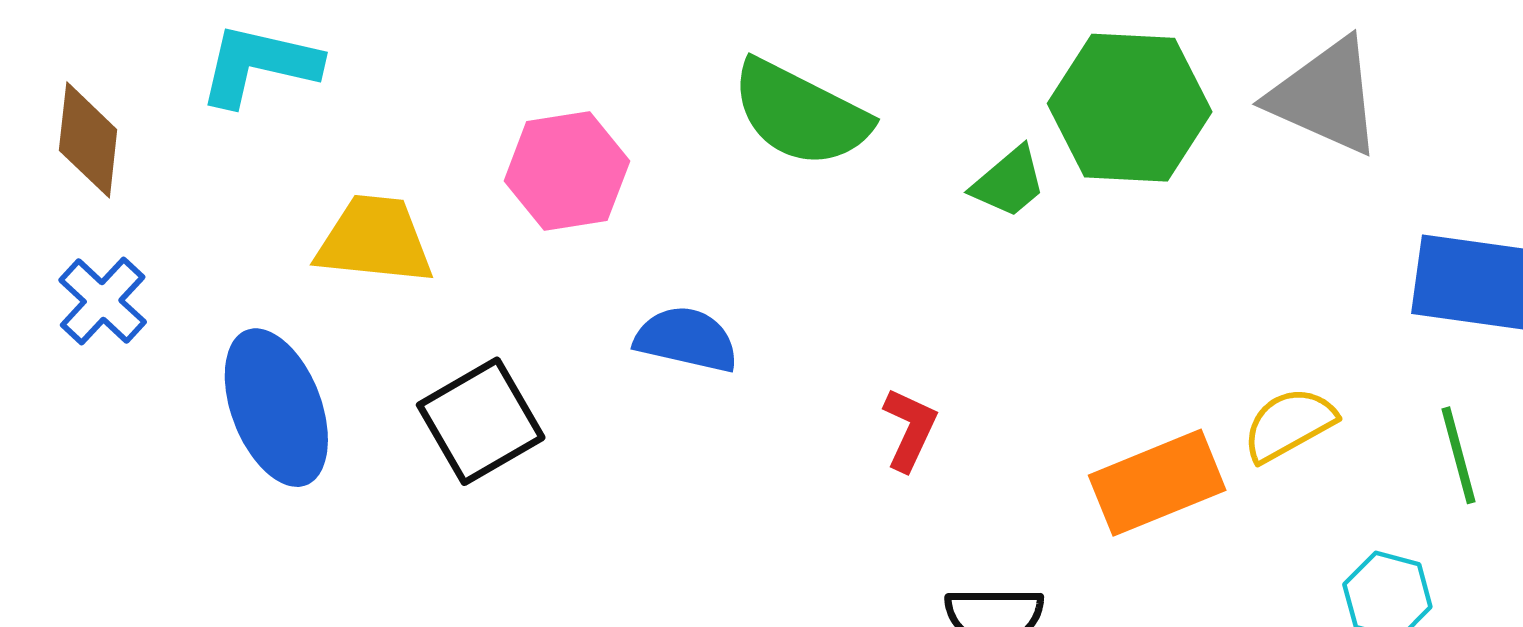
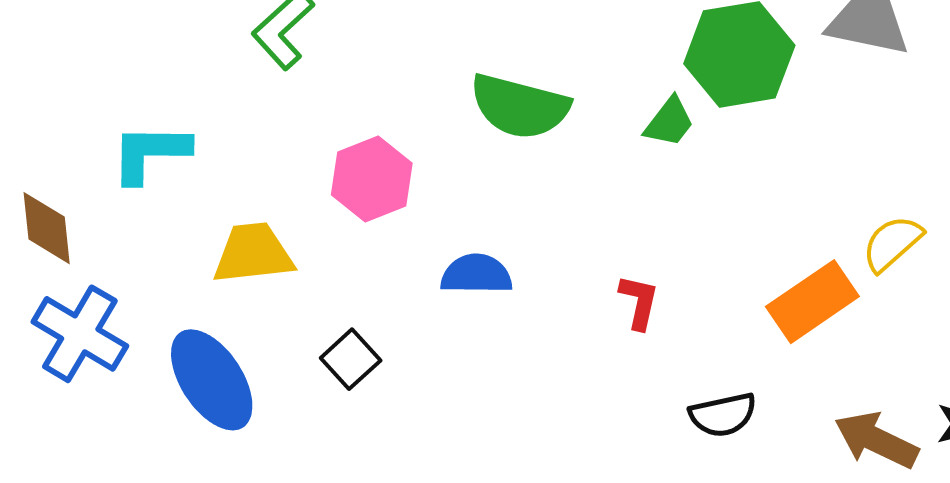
blue cross: (103, 301) -> (80, 334), size x1.5
black square: (481, 421) -> (351, 359), size x0.7

